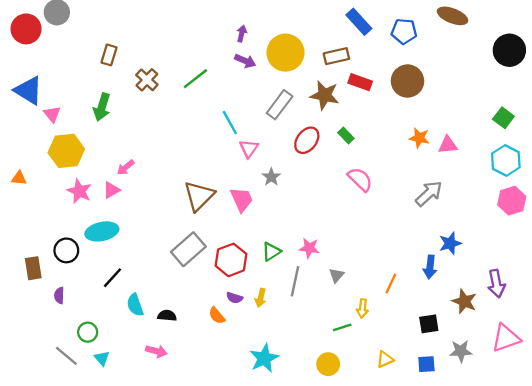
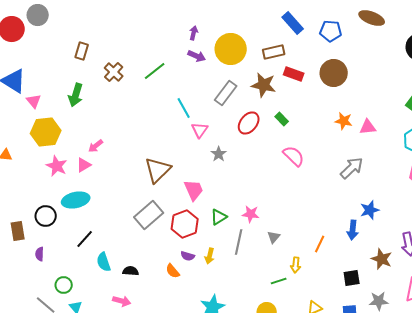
pink trapezoid: (242, 199) -> (194, 190), moved

